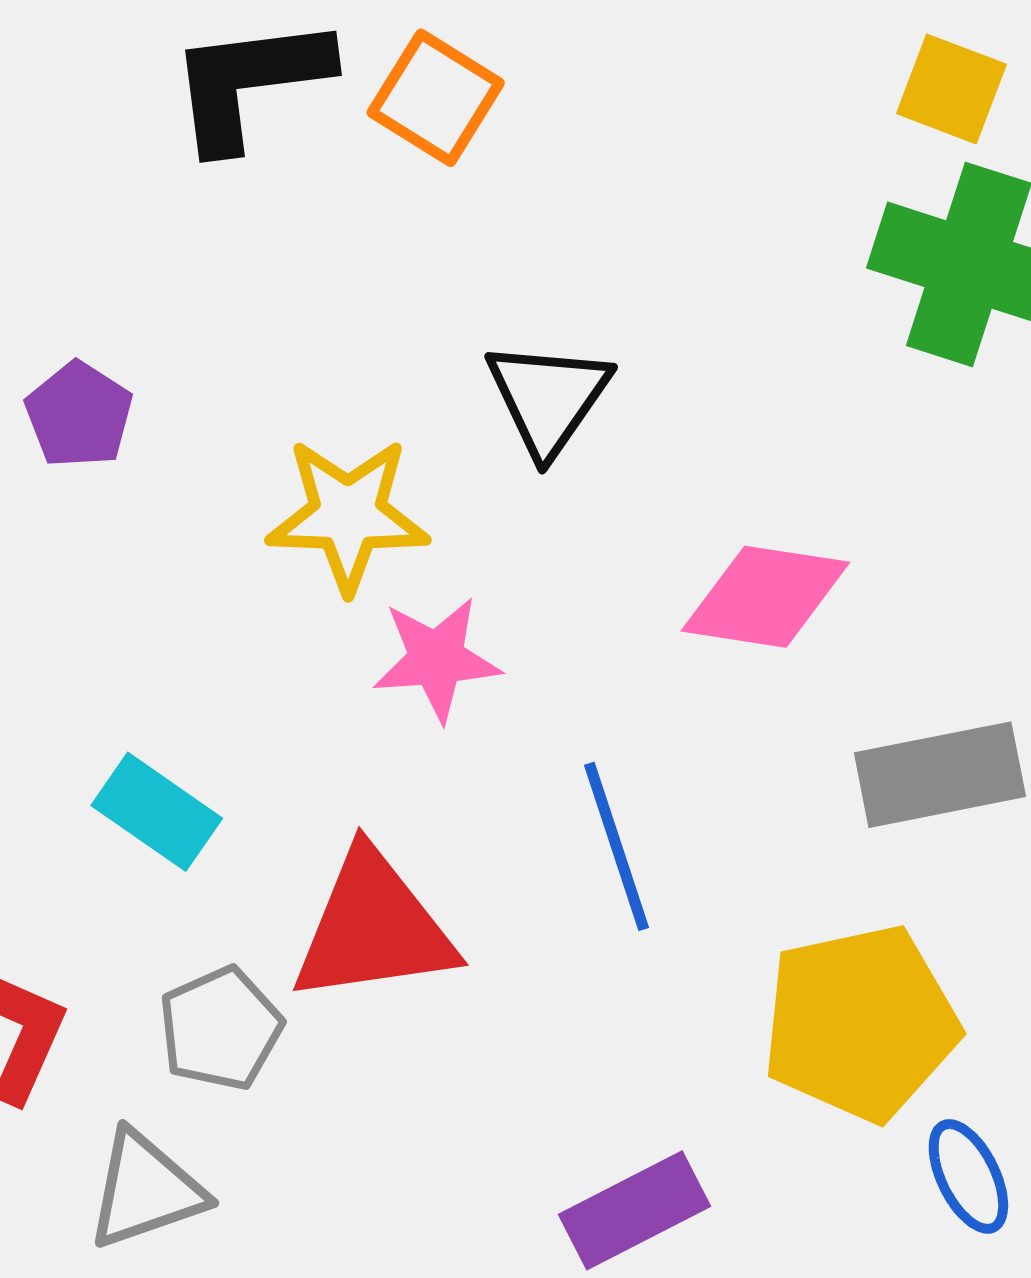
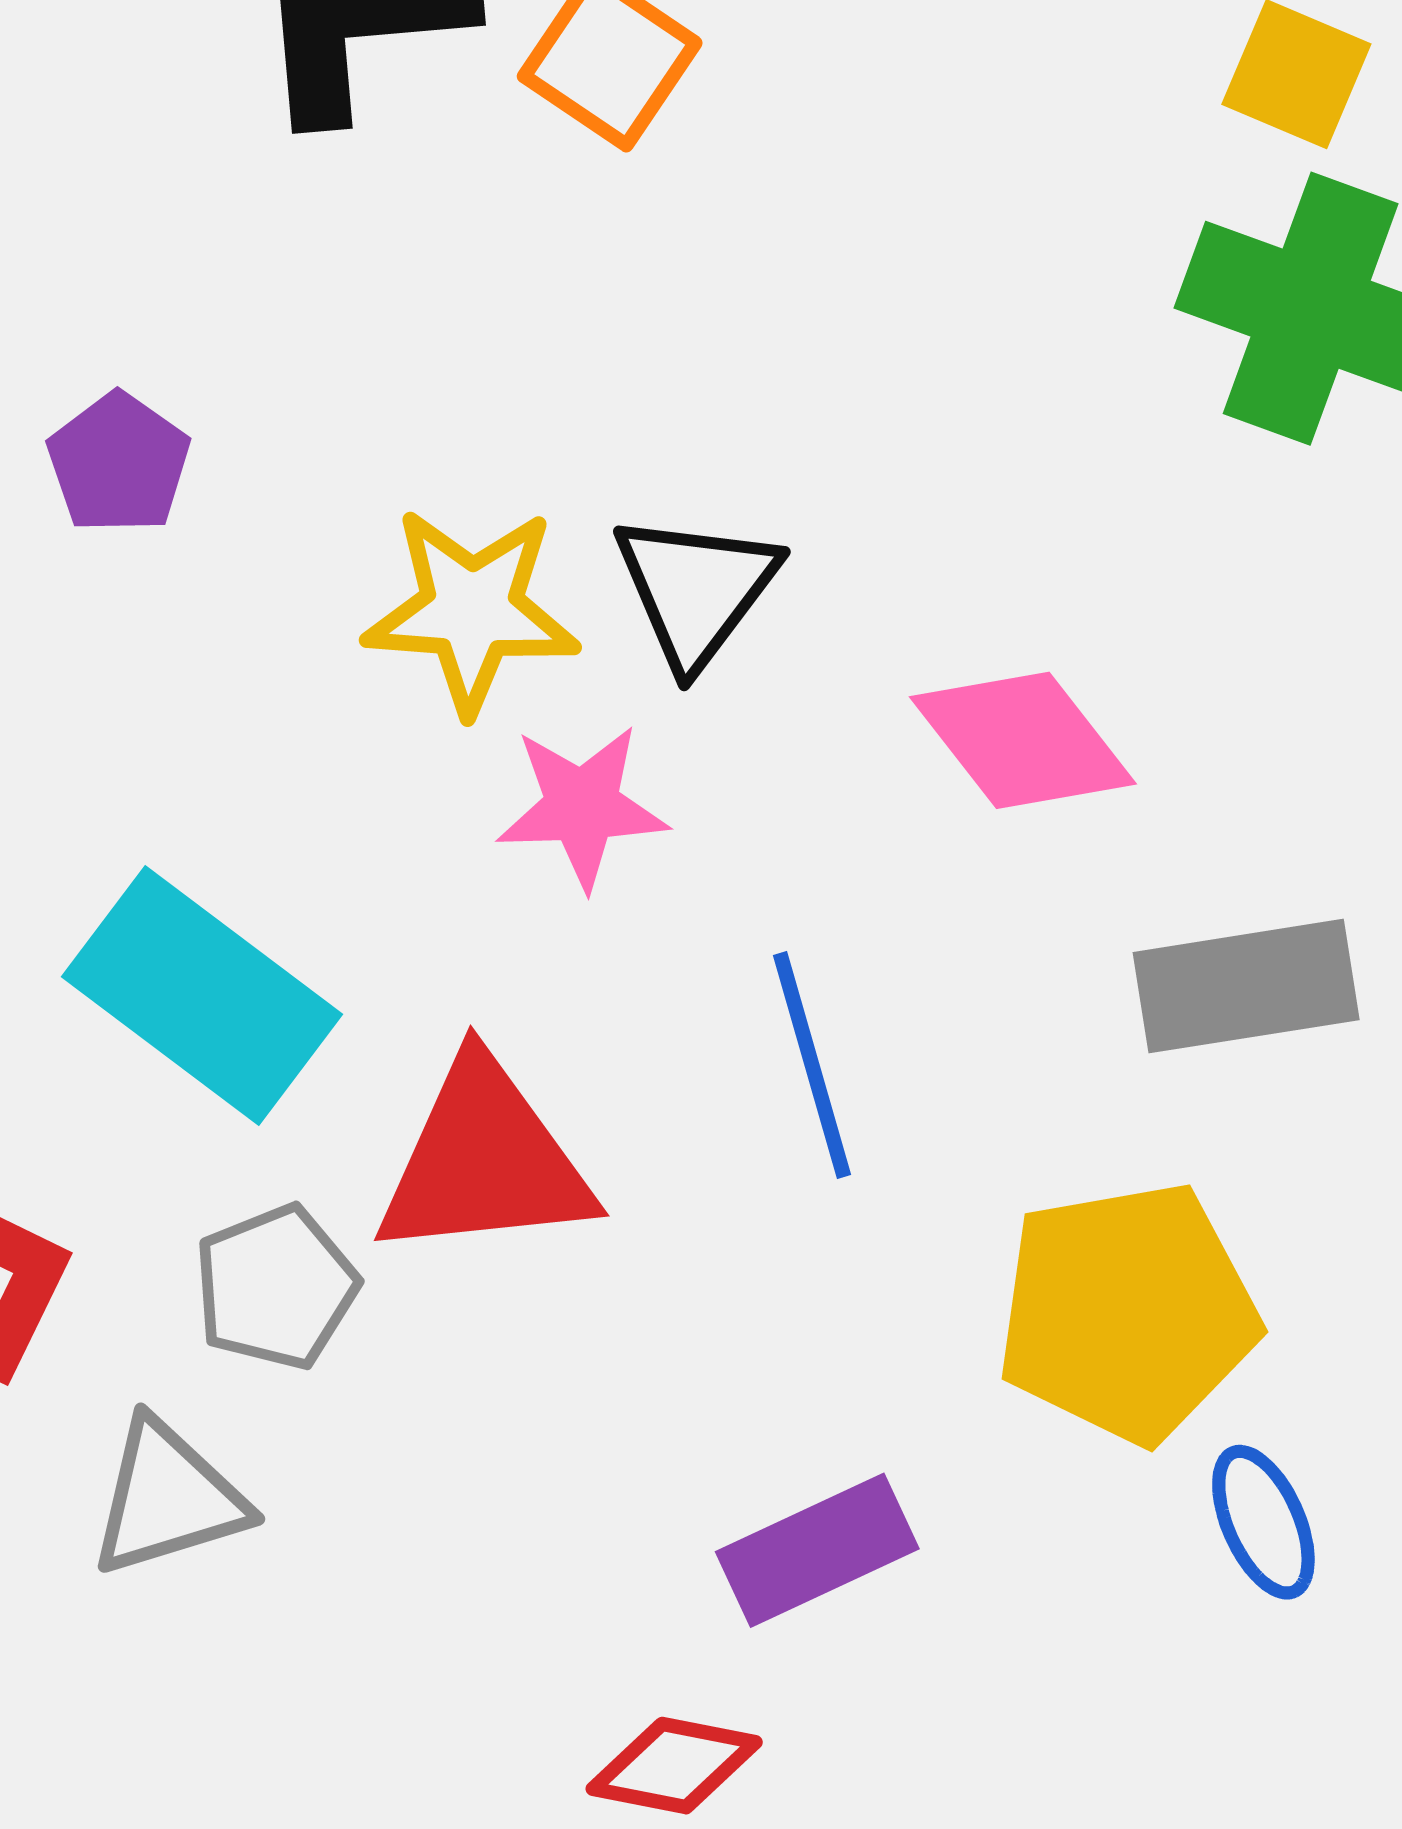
black triangle: (548, 398) -> (696, 589), moved
pink diamond: (765, 597) -> (1023, 740), turned 41
cyan rectangle: (157, 812) -> (202, 996), size x1.6

